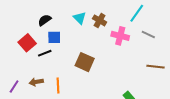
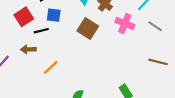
brown square: (85, 62) -> (88, 28), moved
brown arrow: (36, 82) -> (28, 49), moved
orange line: (58, 85) -> (51, 67), turned 42

